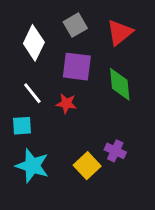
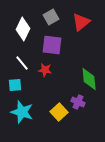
green diamond: (120, 84) -> (89, 79), moved

